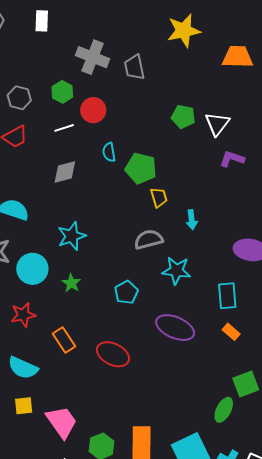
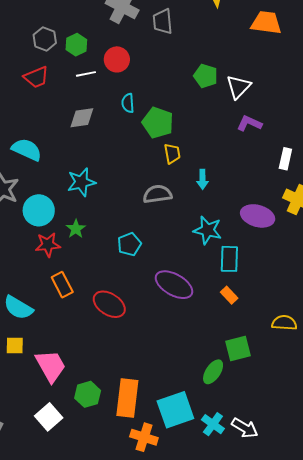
green hexagon: (62, 92) -> (76, 45), moved
cyan star: (176, 271) -> (208, 230), moved
red star: (23, 315) -> (48, 245), moved

